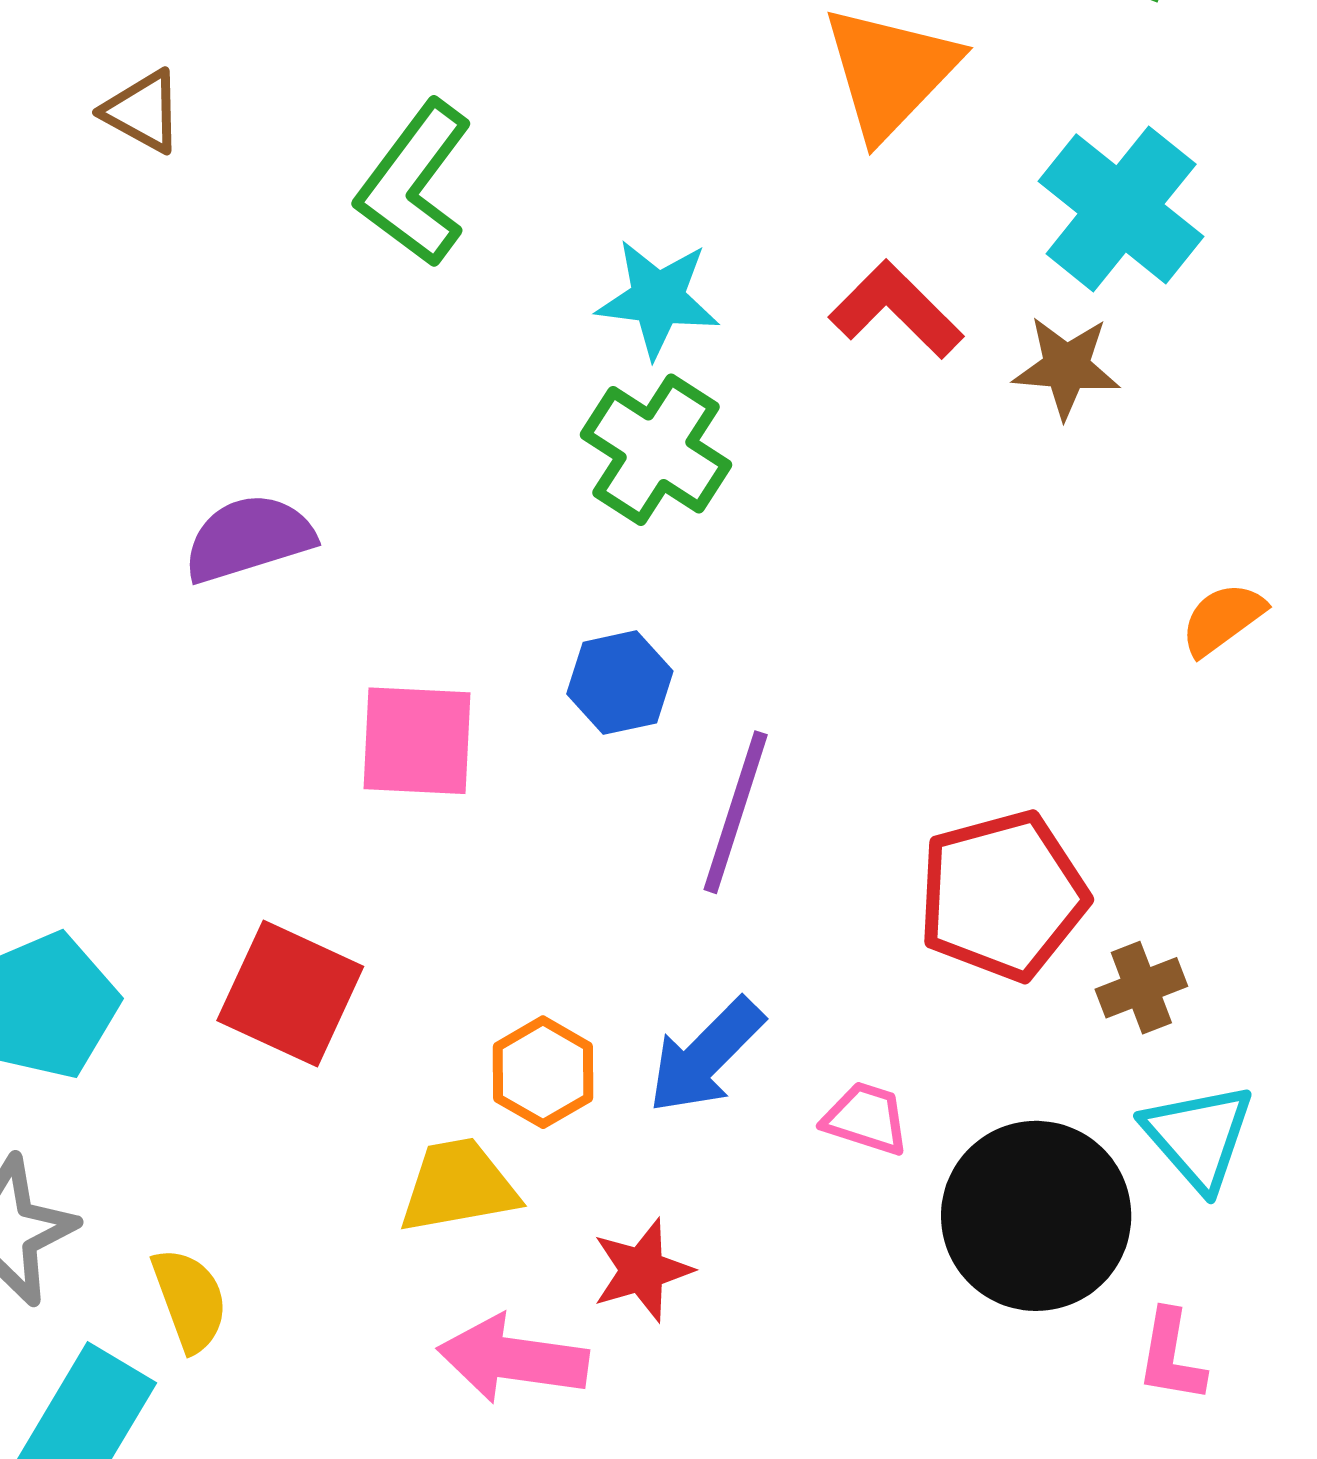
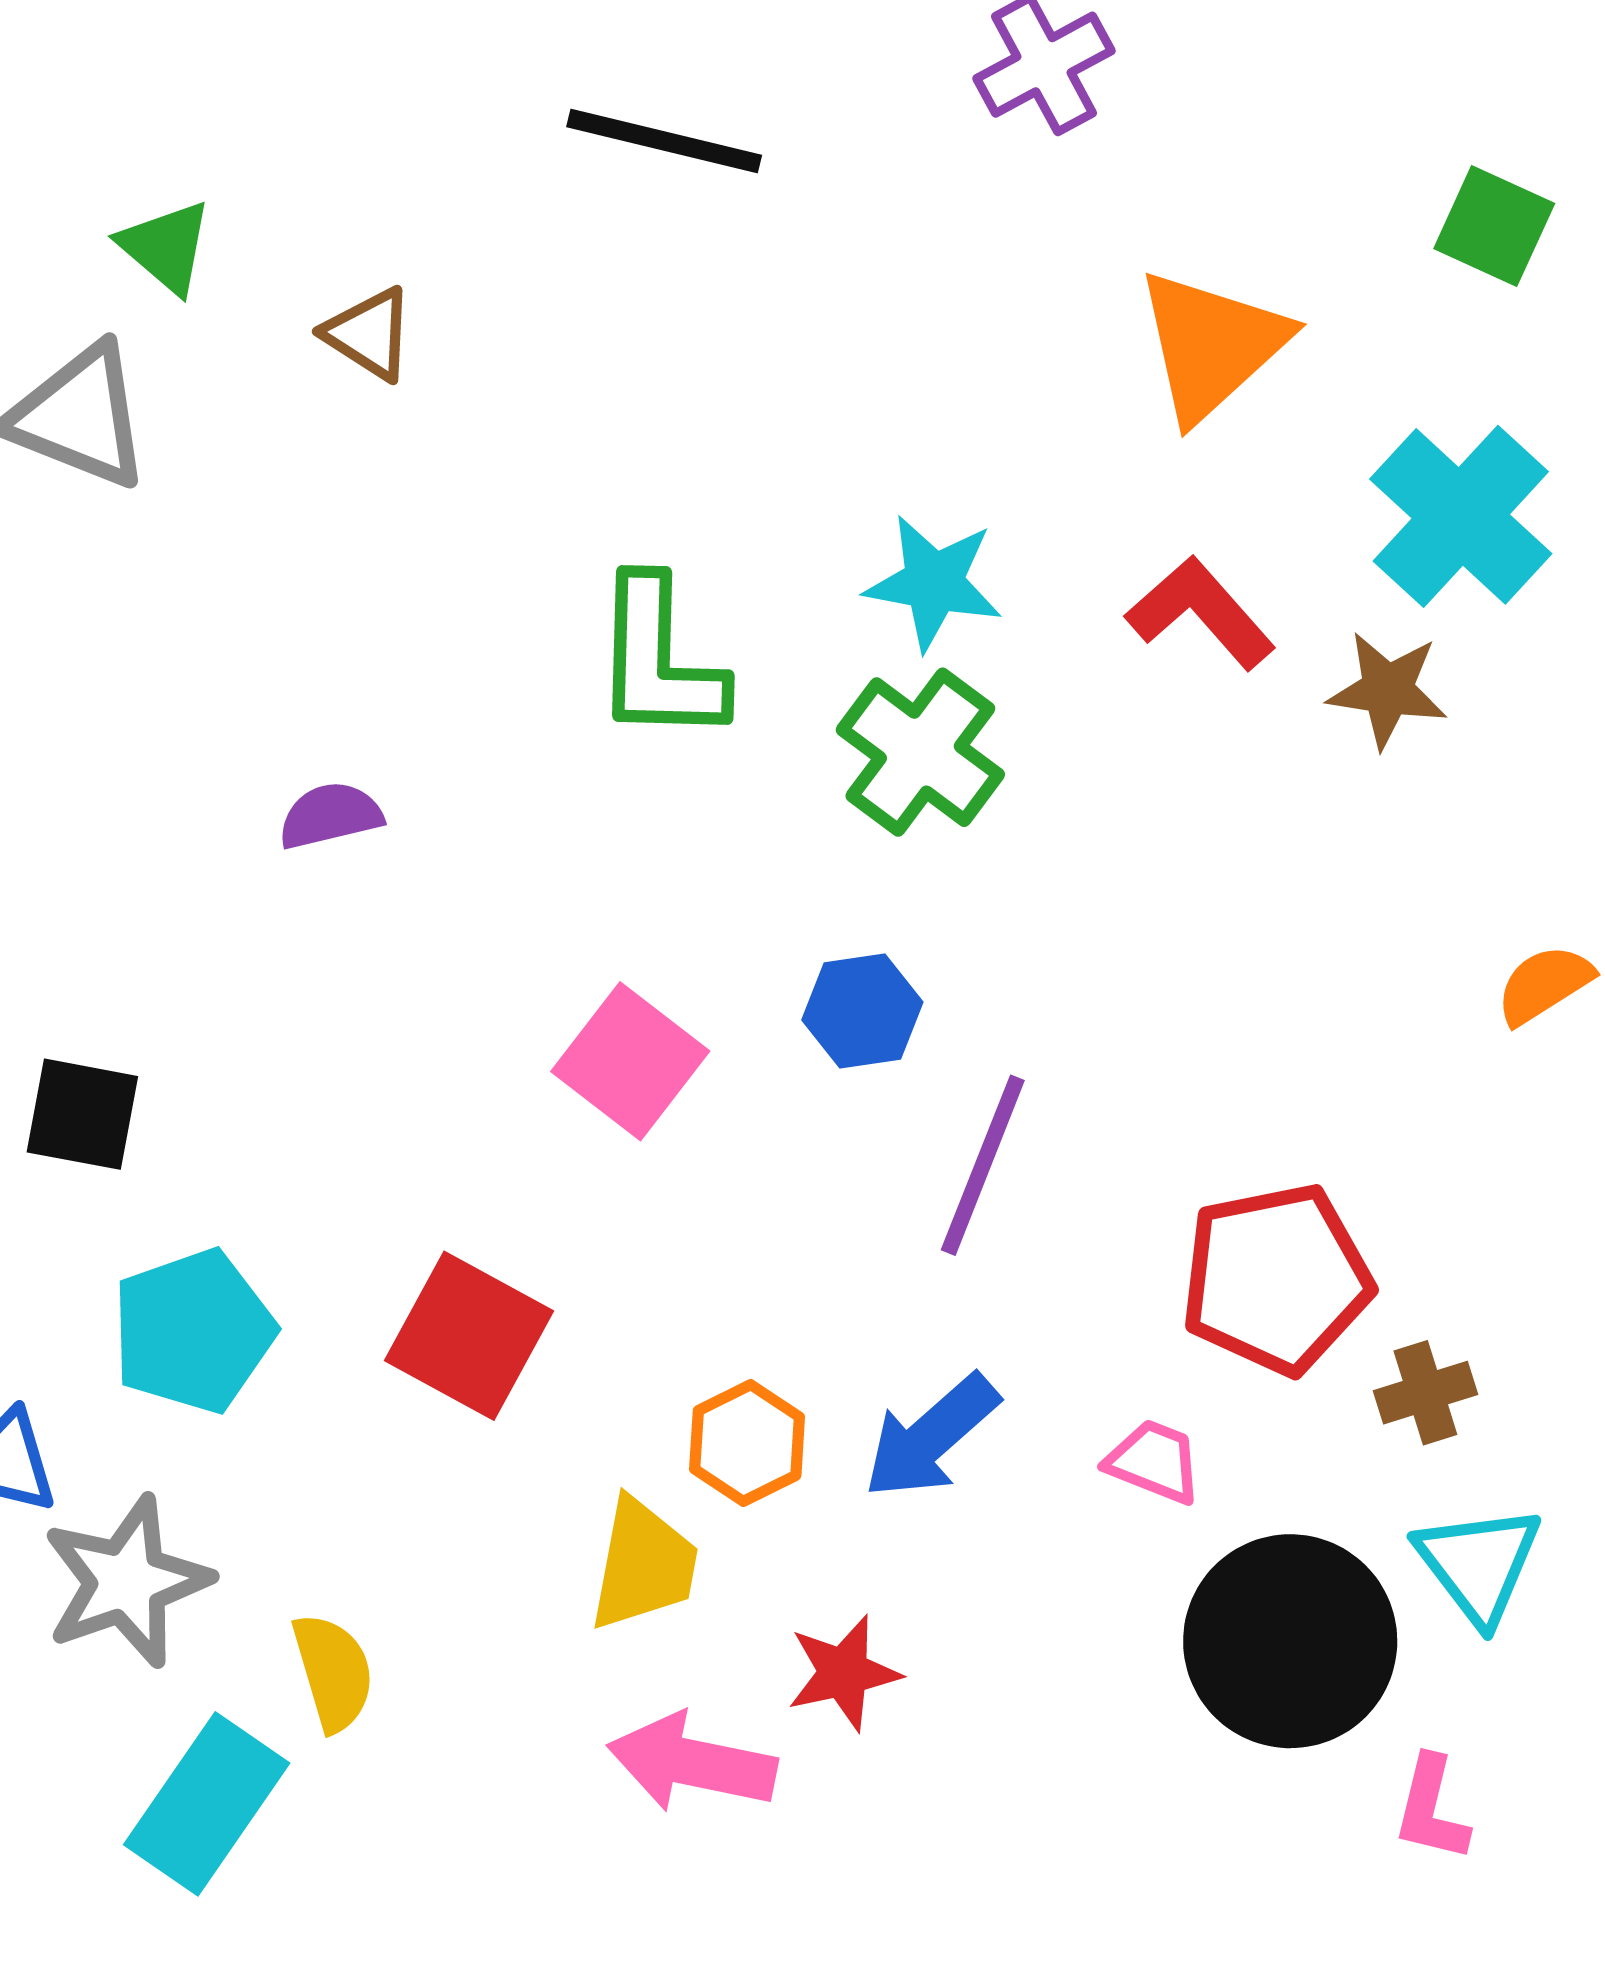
green L-shape: (414, 184) -> (659, 660), moved, turned -39
purple semicircle: (249, 538) -> (330, 816), moved, size x0.7
pink square: (417, 741) -> (630, 1061), turned 31
pink trapezoid: (866, 1118) -> (1154, 1461), moved
yellow trapezoid: (458, 1186) -> (643, 1565), turned 107

